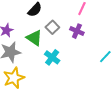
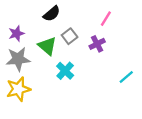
purple cross: (77, 31) -> (97, 44), turned 32

